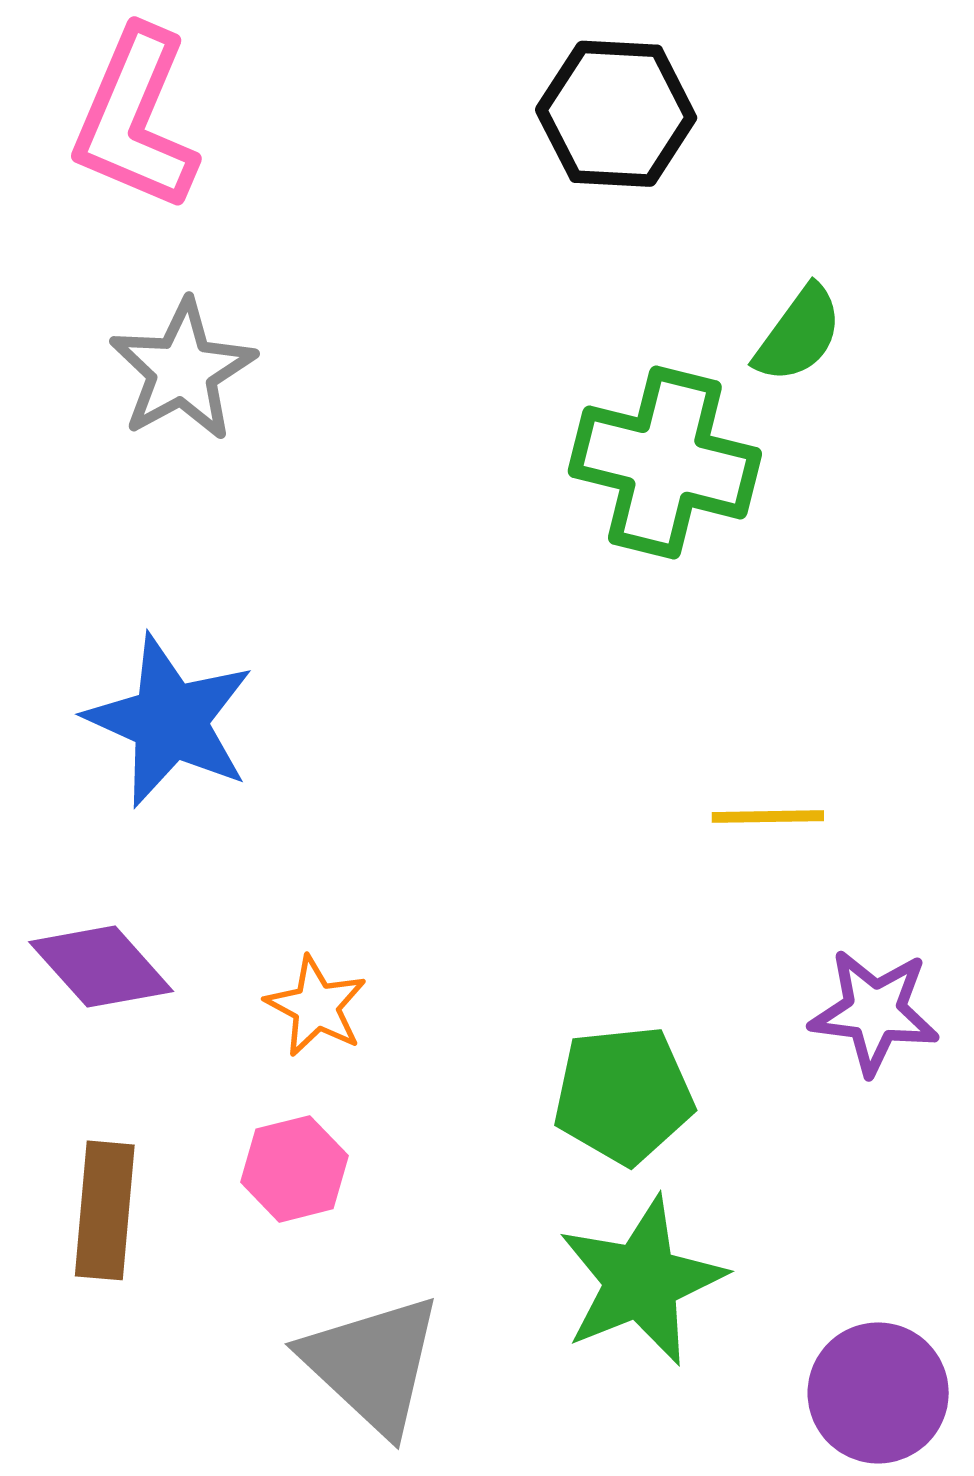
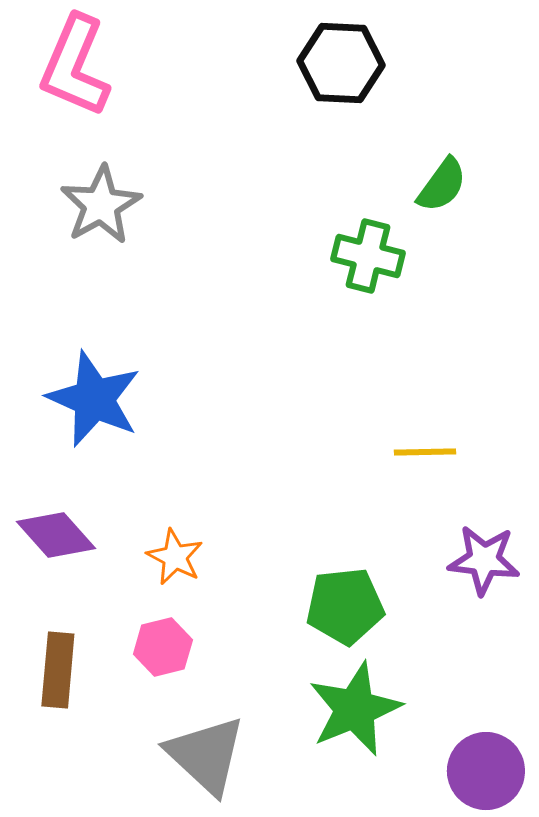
green cross: (665, 462) -> (368, 256), size x0.7

